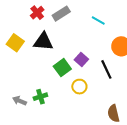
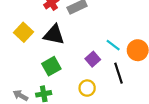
cyan line: (98, 20) -> (113, 45), moved
green square: (62, 68) -> (51, 66), moved

